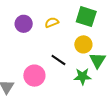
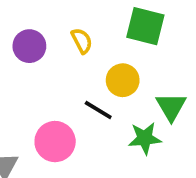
yellow semicircle: (52, 22) -> (82, 41), turned 88
yellow circle: (83, 44) -> (123, 80), moved

